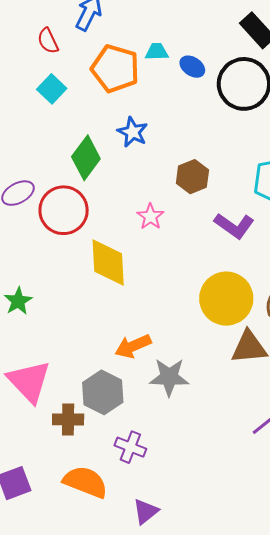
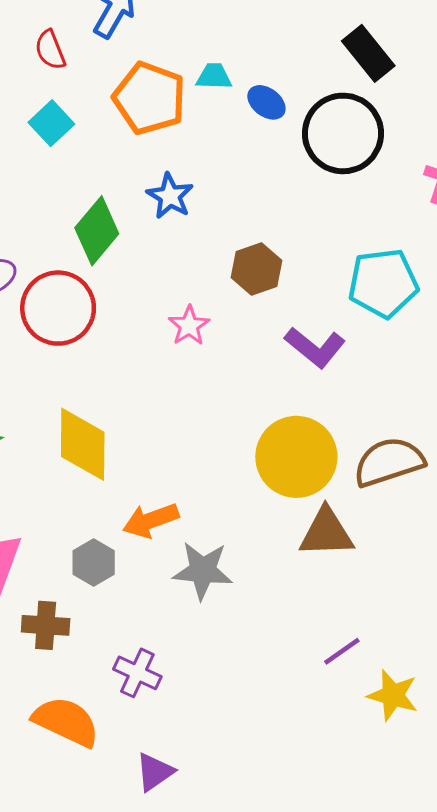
yellow diamond: (108, 262) -> (83, 444), moved
gray hexagon: (103, 392) -> (94, 563), moved, size x0.7

